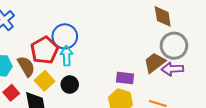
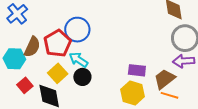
cyan arrow: (67, 56) -> (79, 60), moved, turned -54
brown trapezoid: (155, 63) -> (164, 79), moved
brown semicircle: (26, 66) -> (32, 47), moved, turned 55

